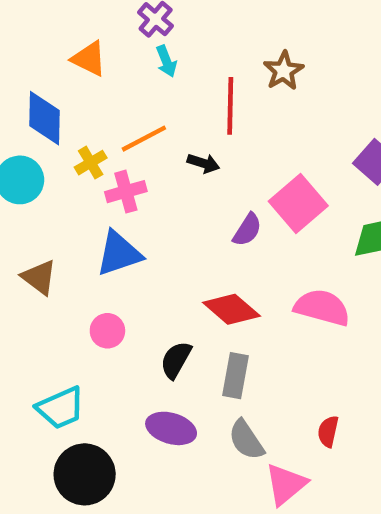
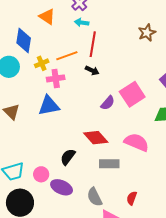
cyan arrow: (166, 61) -> (82, 22), turned 112
brown star: (284, 71) -> (147, 33), moved
red line: (230, 106) -> (93, 44), moved
pink circle: (107, 331) -> (41, 174), moved
gray rectangle: (235, 376) -> (109, 164), moved, turned 72

